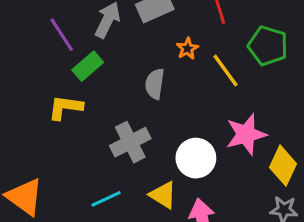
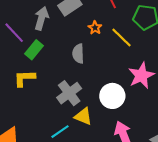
yellow triangle: (163, 195) -> (83, 116), moved

